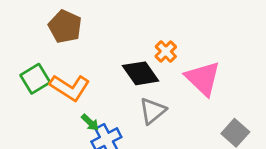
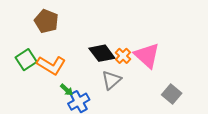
orange cross: (166, 51) -> (123, 56), moved

